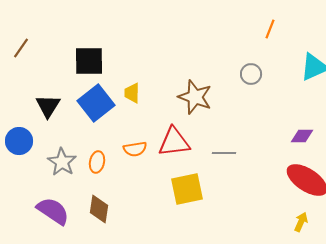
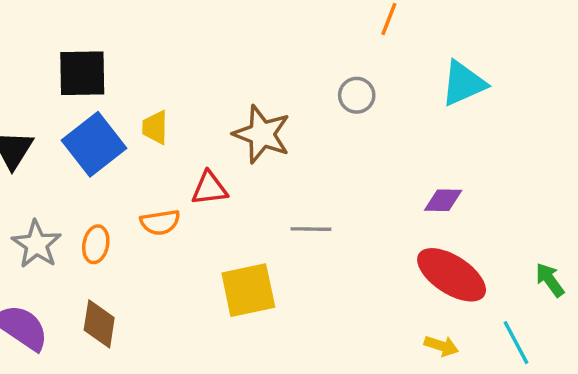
red triangle: (174, 142) -> (209, 188), moved, size x0.7
yellow arrow: (301, 222) -> (441, 346), turned 84

